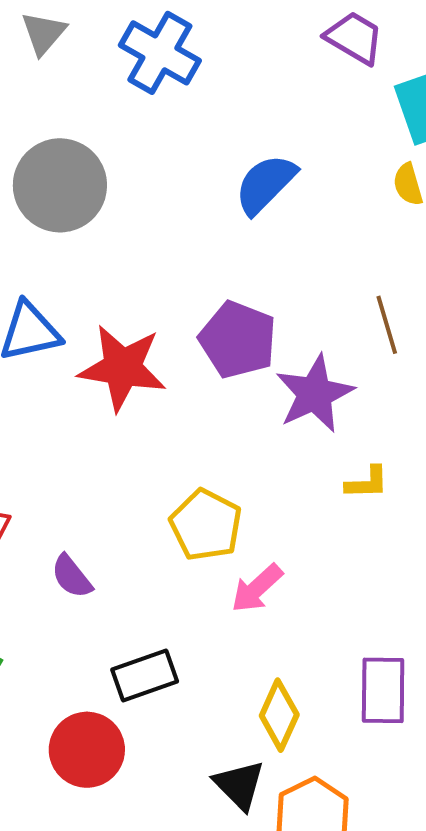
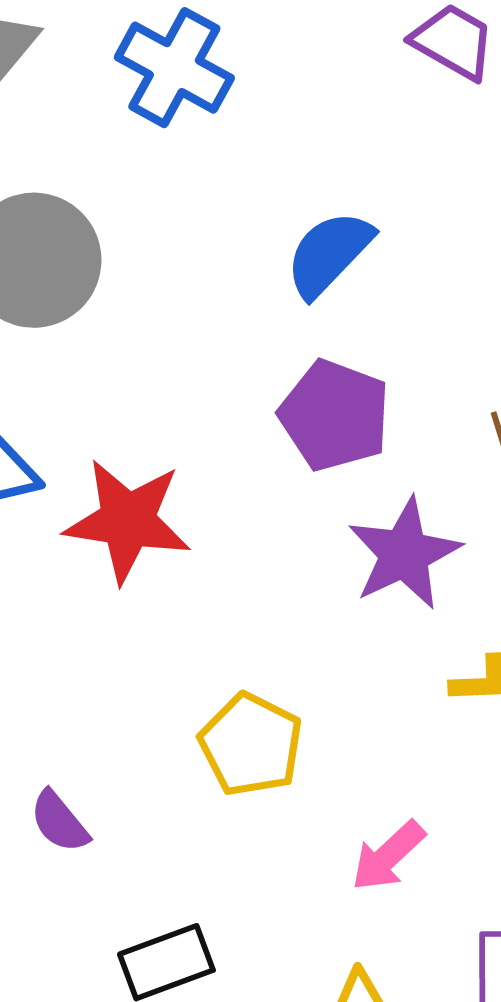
purple pentagon: (238, 340) -> (335, 415), moved
pink arrow: (257, 588) -> (388, 856), moved

